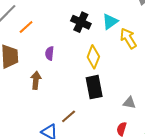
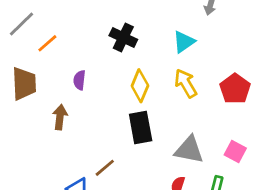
cyan triangle: (110, 22) -> (184, 42), moved
yellow arrow: (128, 38) -> (186, 83), moved
gray triangle: (129, 103) -> (189, 150), size x1.6

